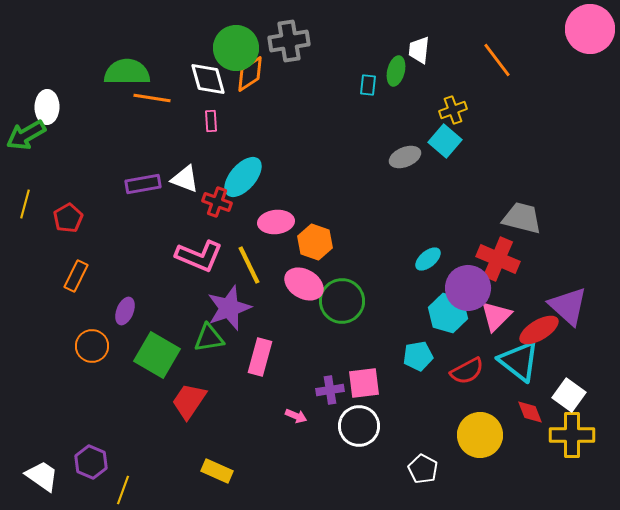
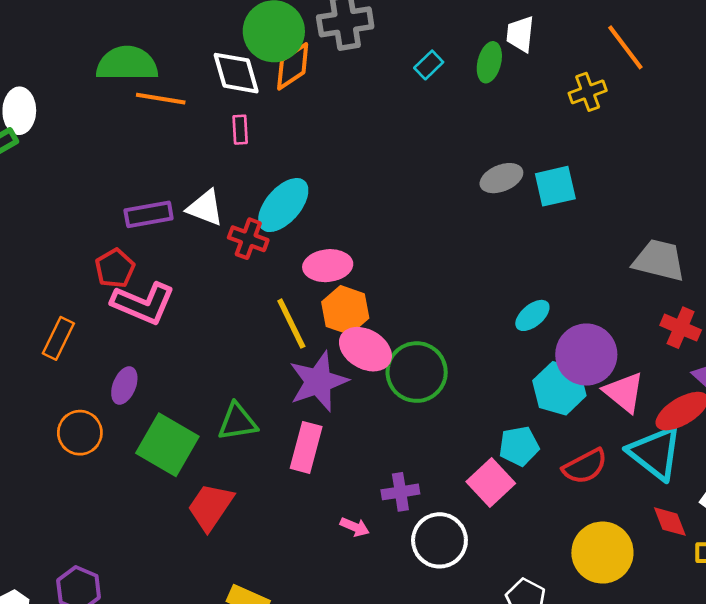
cyan rectangle: (368, 85) -> (429, 65), moved, turned 40
yellow cross: (453, 110) -> (588, 92), moved
cyan square: (445, 141) -> (555, 186), moved, turned 36
red pentagon: (68, 218) -> (115, 268), moved
orange hexagon: (315, 242) -> (345, 310), moved
pink L-shape: (199, 256) -> (143, 303), moved
red cross: (498, 259) -> (681, 328), moved, size x0.7
purple star: (229, 308) -> (318, 381), moved
pink triangle: (496, 316) -> (624, 392), turned -36
pink square: (364, 383) -> (491, 482), moved, turned -36

